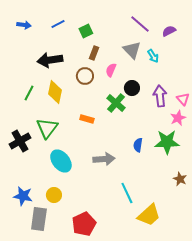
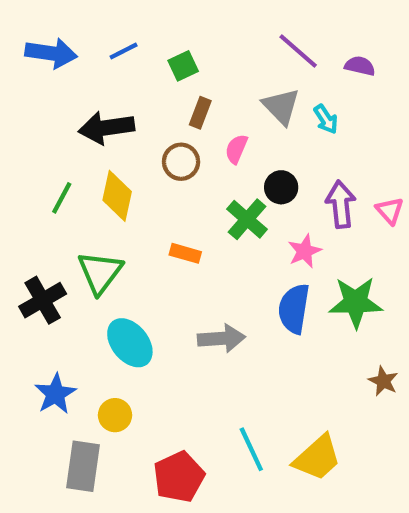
blue arrow: (24, 25) -> (51, 53), size x1.6
purple semicircle: (169, 31) -> (360, 66), turned 40
pink star: (178, 118) -> (305, 251), moved
blue semicircle: (138, 145) -> (294, 309), size x1.6
cyan line: (127, 193) -> (251, 449), moved
blue star: (23, 196) -> (55, 394), moved, turned 30

